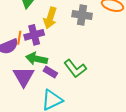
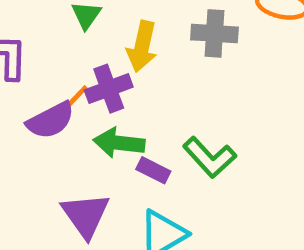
orange line: (19, 38) -> (75, 98), turned 40
purple triangle: (24, 77) -> (86, 215), moved

